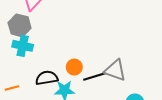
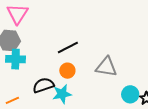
black line: (94, 77) -> (68, 47), moved

